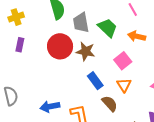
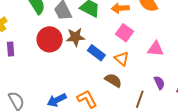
pink square: (123, 61) -> (124, 33), moved
blue rectangle: (95, 81) -> (96, 53), moved

